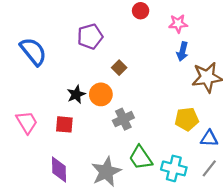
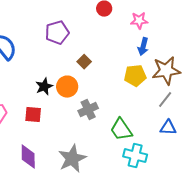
yellow pentagon: (187, 119) -> (135, 76), moved
green trapezoid: (141, 158) -> (121, 130), moved
gray line: (209, 168) -> (165, 100), moved

